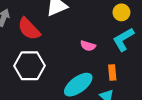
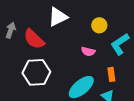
yellow circle: (121, 12) -> (99, 25), moved

